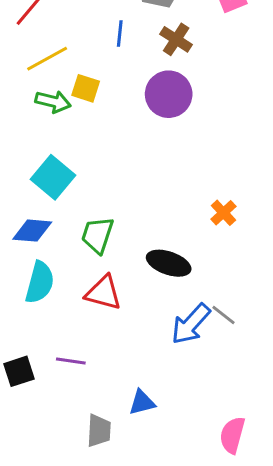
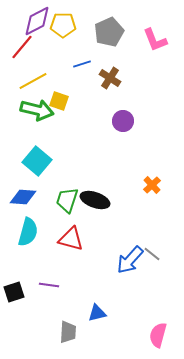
blue line: (120, 33) -> (82, 64), turned 66
brown cross: (176, 39) -> (110, 78), moved
purple circle: (169, 94) -> (123, 121), moved, size x0.7
green arrow: (53, 102) -> (37, 110), size x1.4
black ellipse: (169, 263) -> (95, 200), moved

